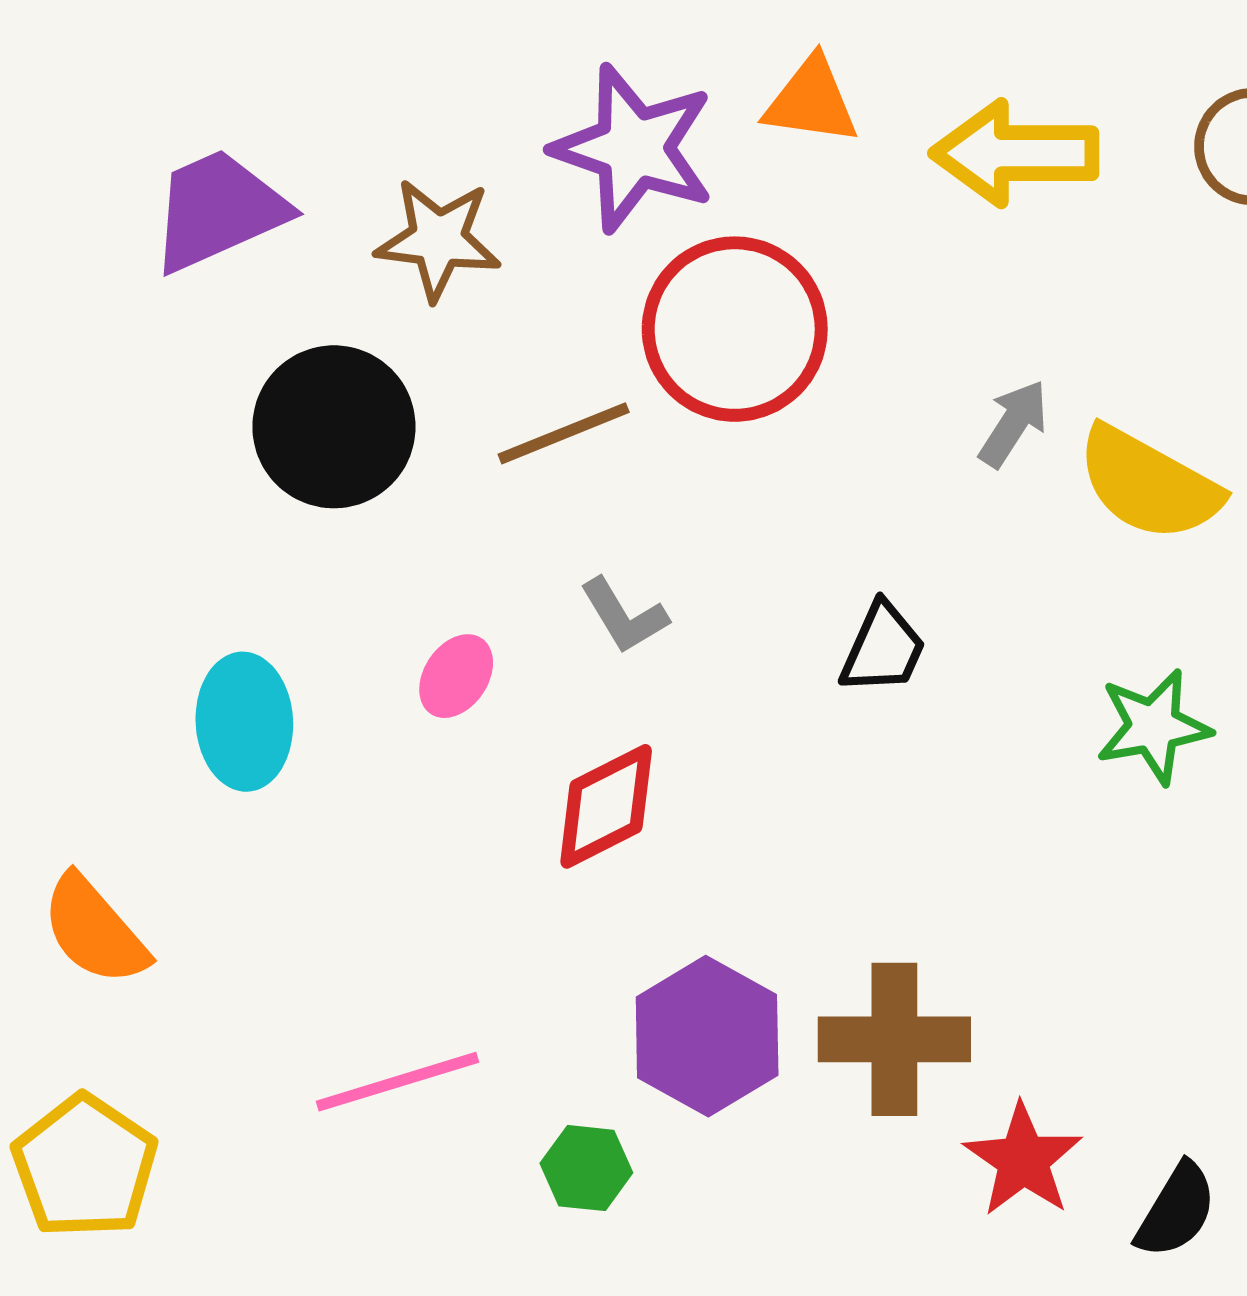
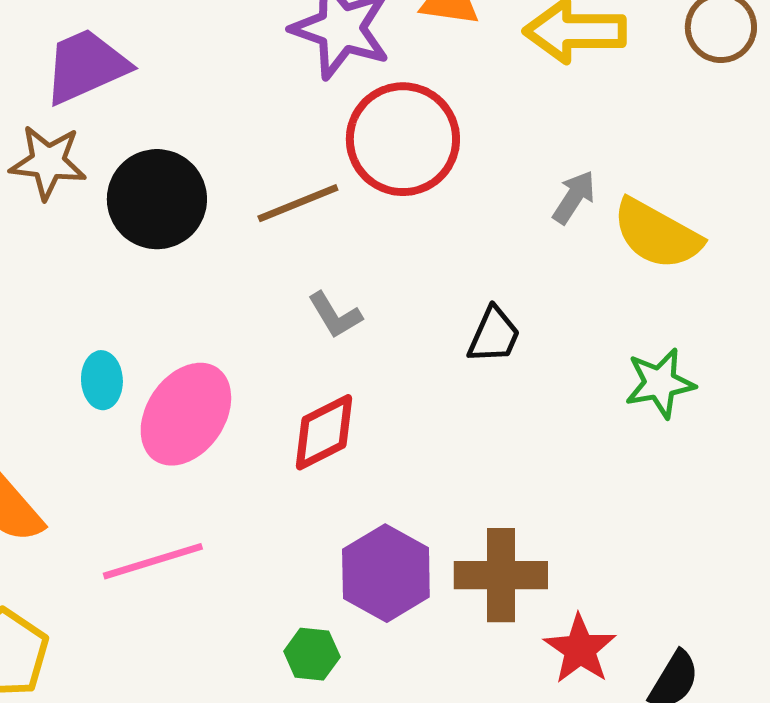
brown star: (438, 239) -> (48, 162), moved
pink ellipse: (456, 676) -> (186, 414), moved, size x2.0
cyan ellipse: (244, 722) -> (102, 380), size x0.7
pink line: (397, 1082) -> (153, 561), moved

